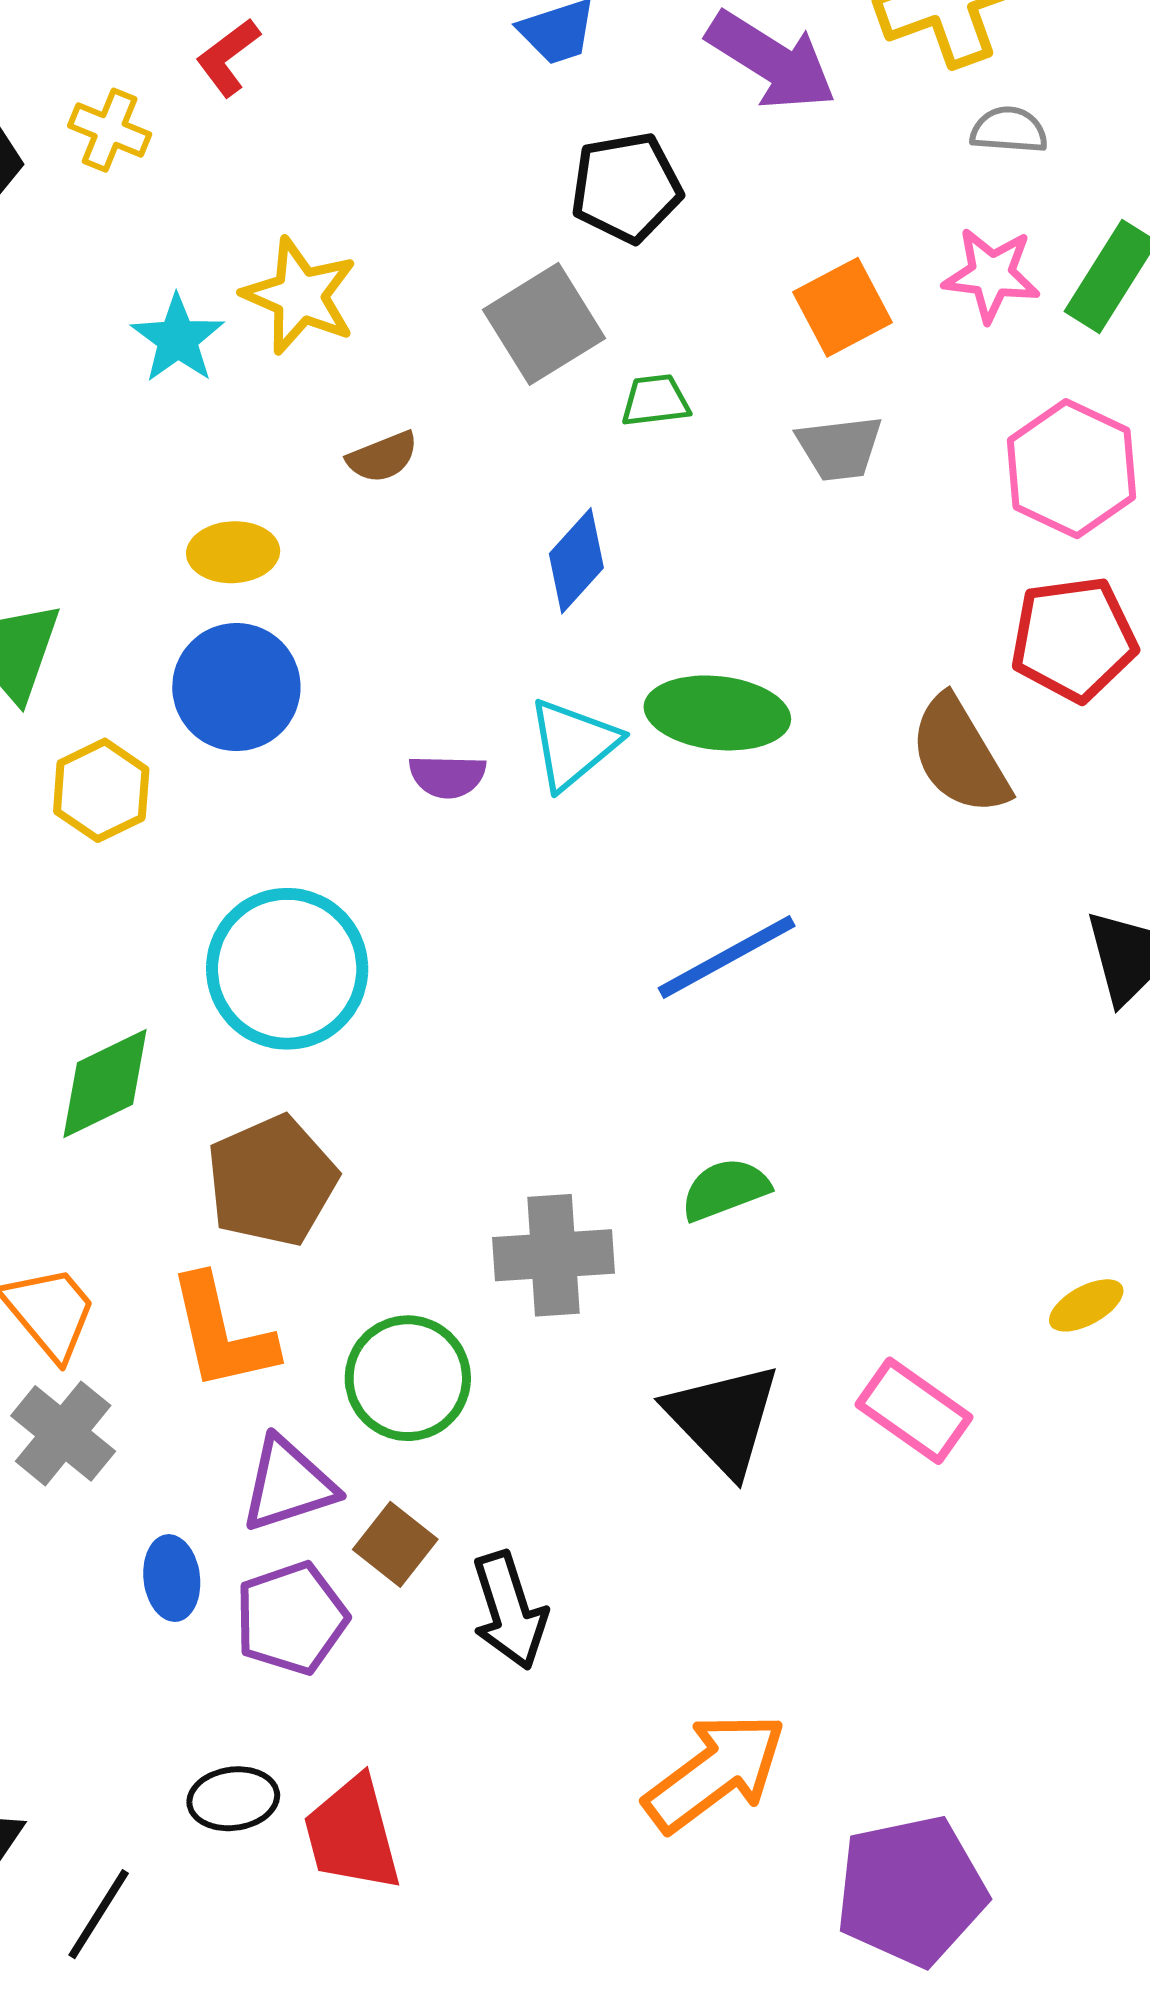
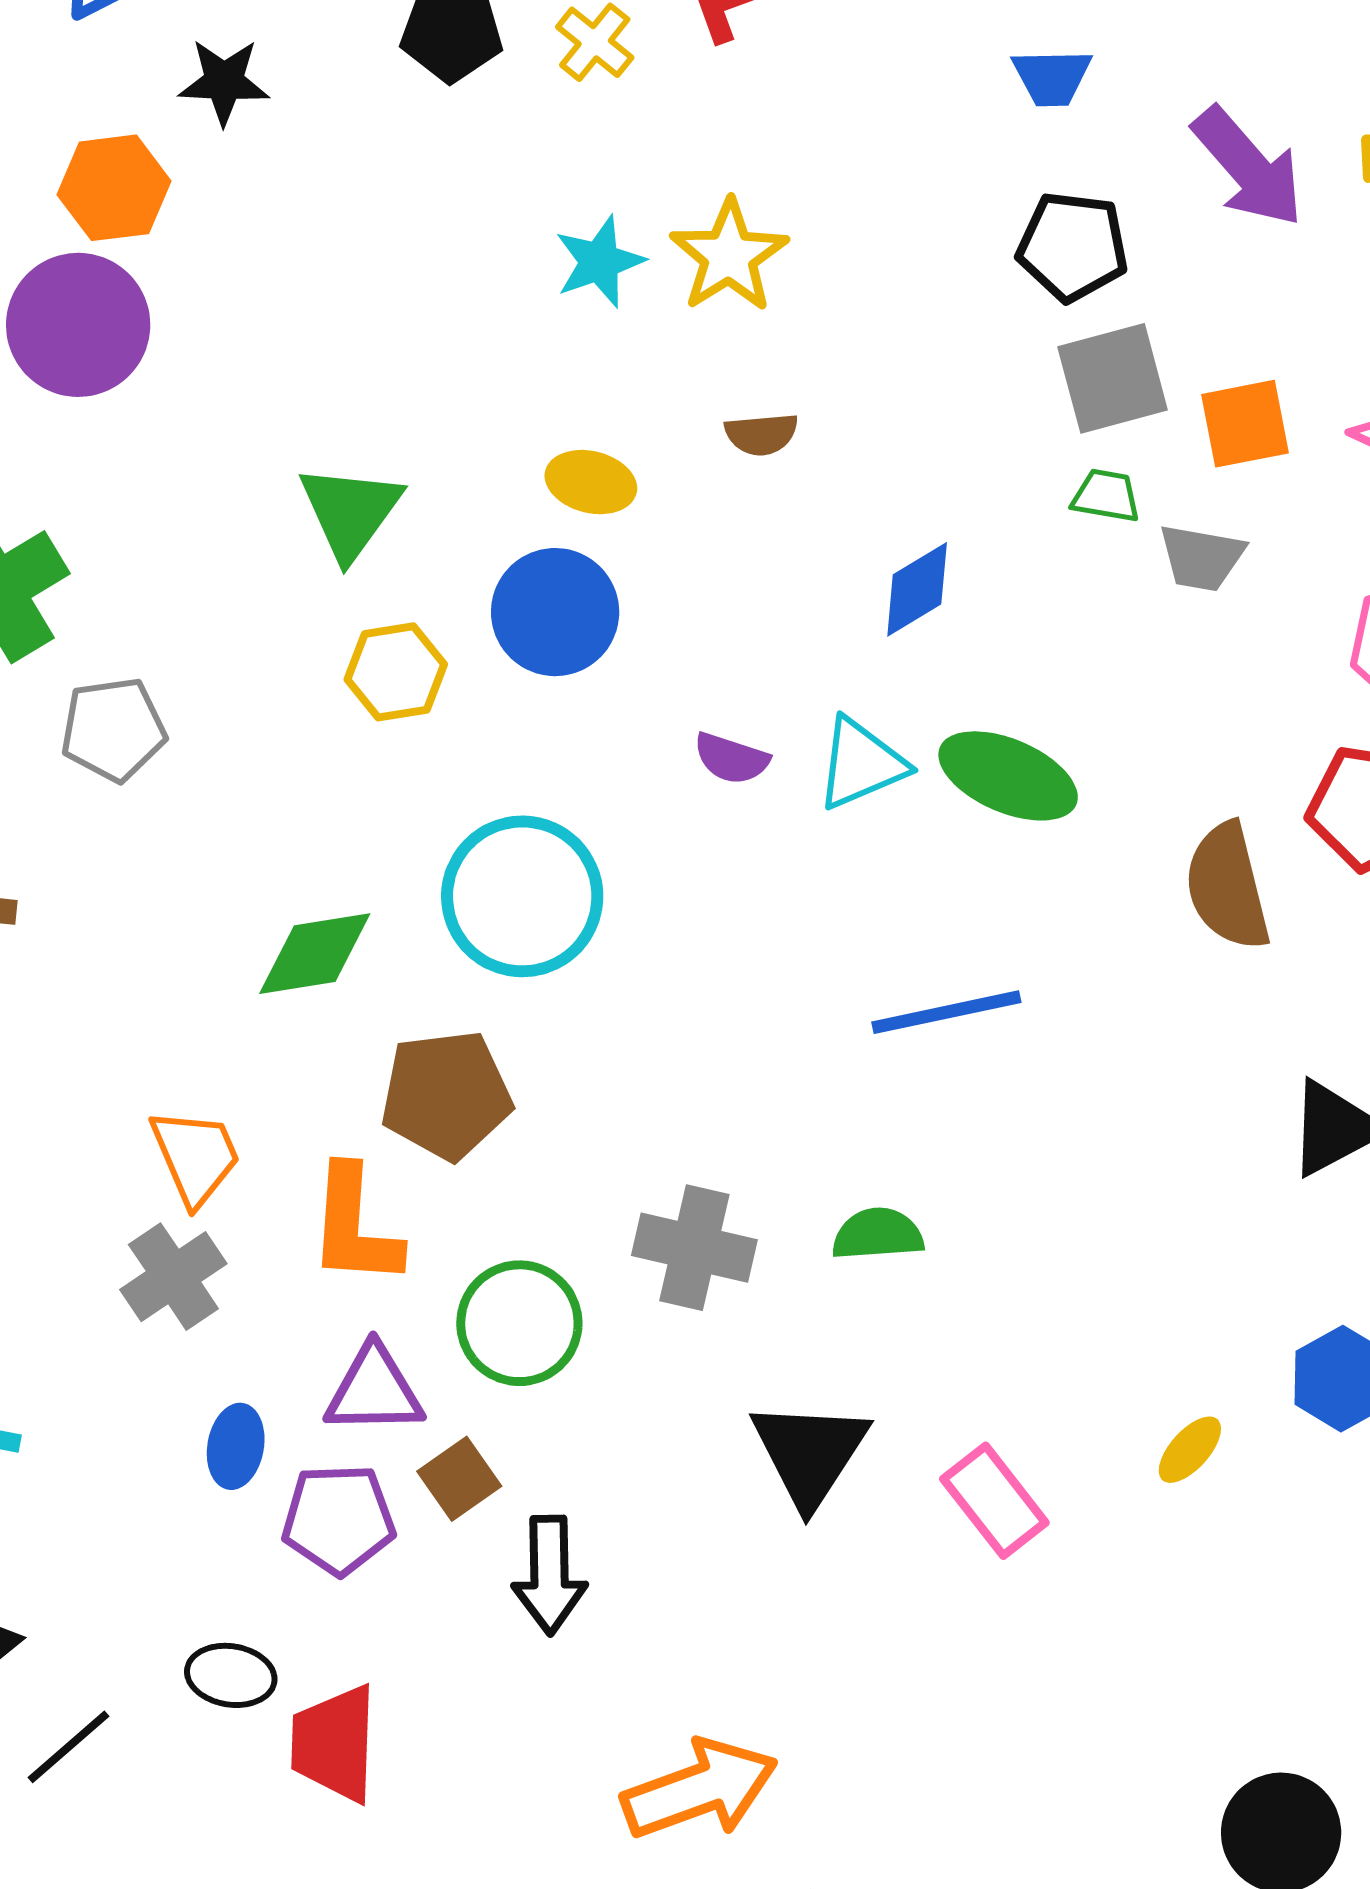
gray square: (544, 324) -> (1113, 378), moved
green trapezoid: (655, 401) -> (1106, 496), moved
yellow ellipse: (1086, 1305) -> (1190, 1450), turned -36

